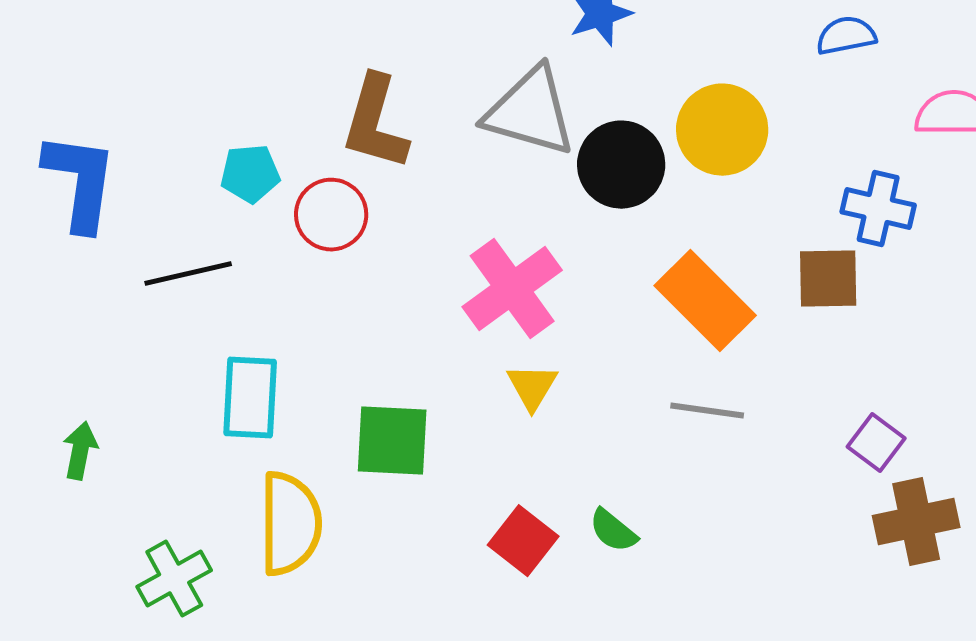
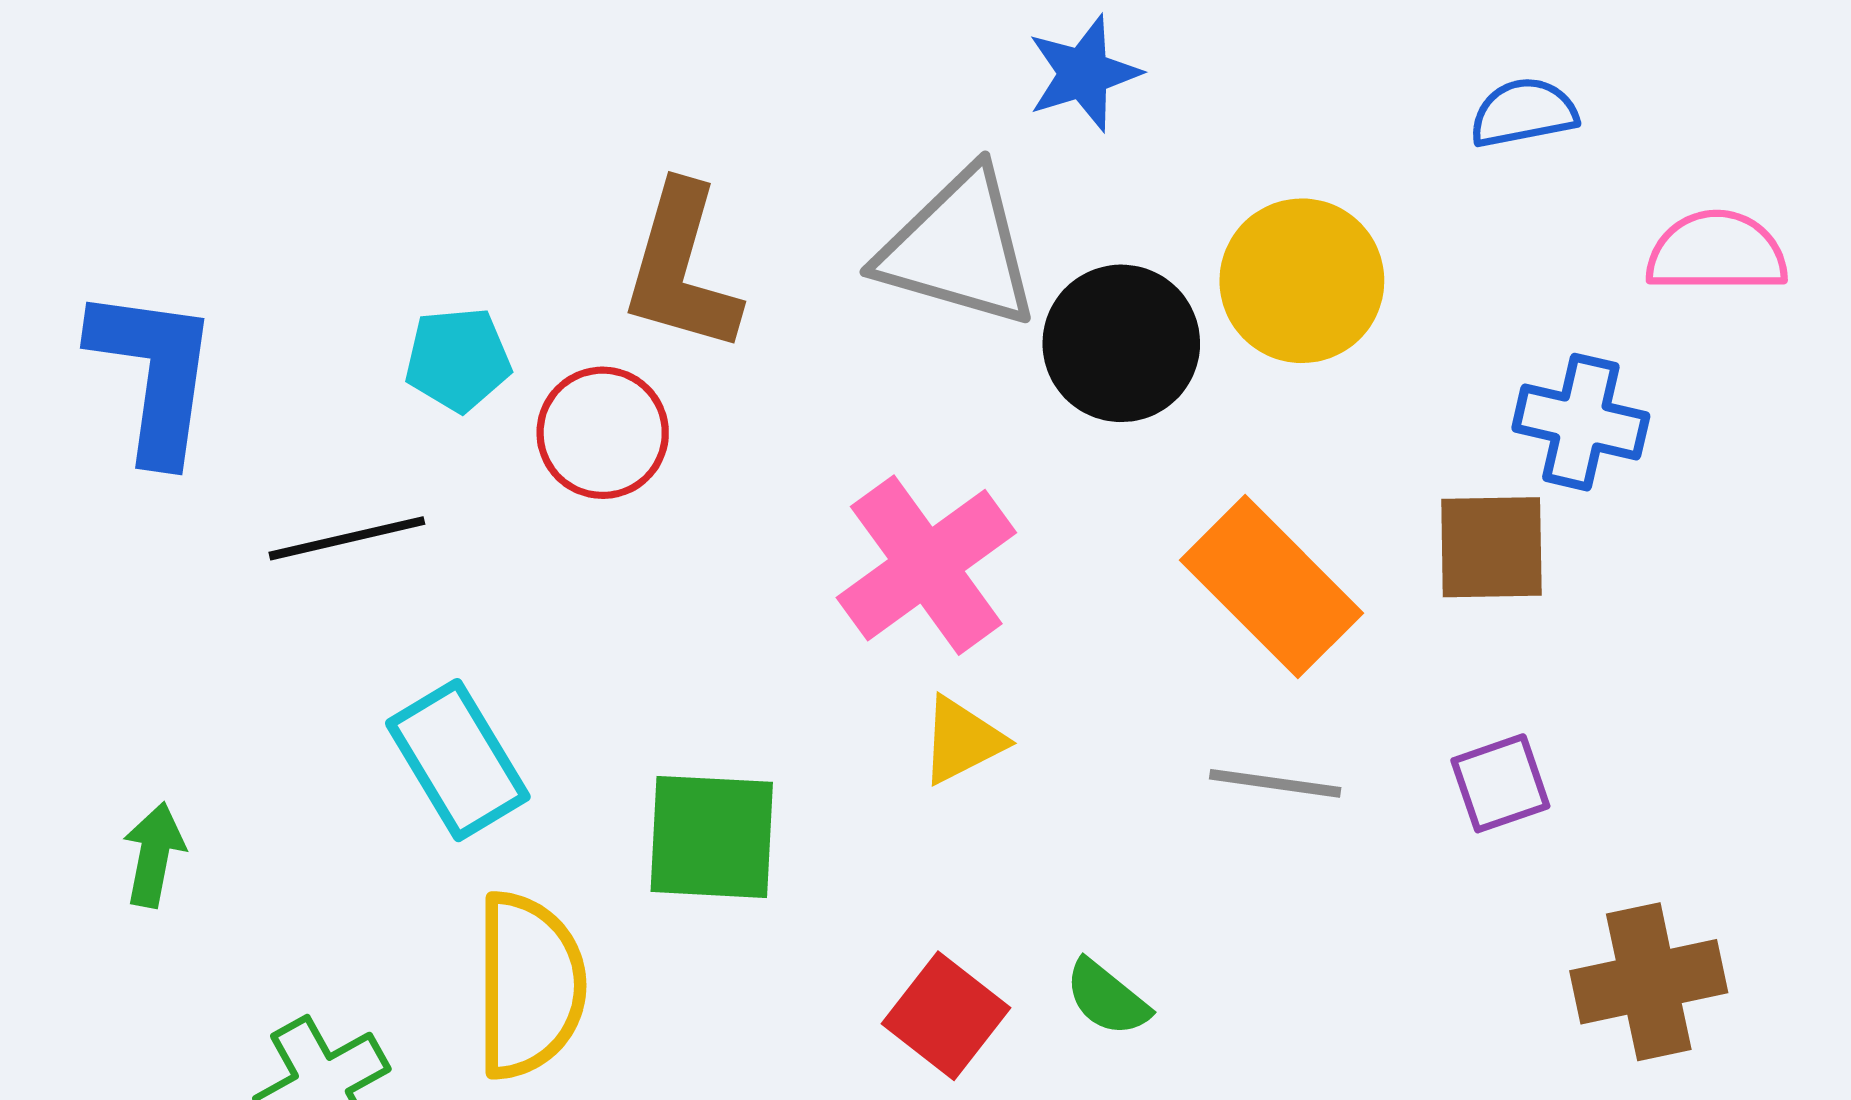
yellow triangle: (532, 387) -> (962, 740), turned 32
cyan rectangle: (250, 398) -> (458, 760), turned -34
purple square: (876, 443) -> (1500, 783), moved, turned 34

